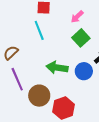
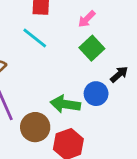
cyan line: (39, 30) -> (35, 38), turned -30
green arrow: (57, 68) -> (65, 104), moved

